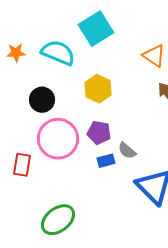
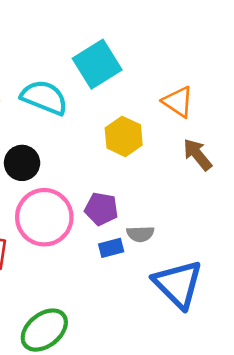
yellow hexagon: (98, 89) -> (124, 136), moved
gray semicircle: (127, 151) -> (140, 234), turned -42

